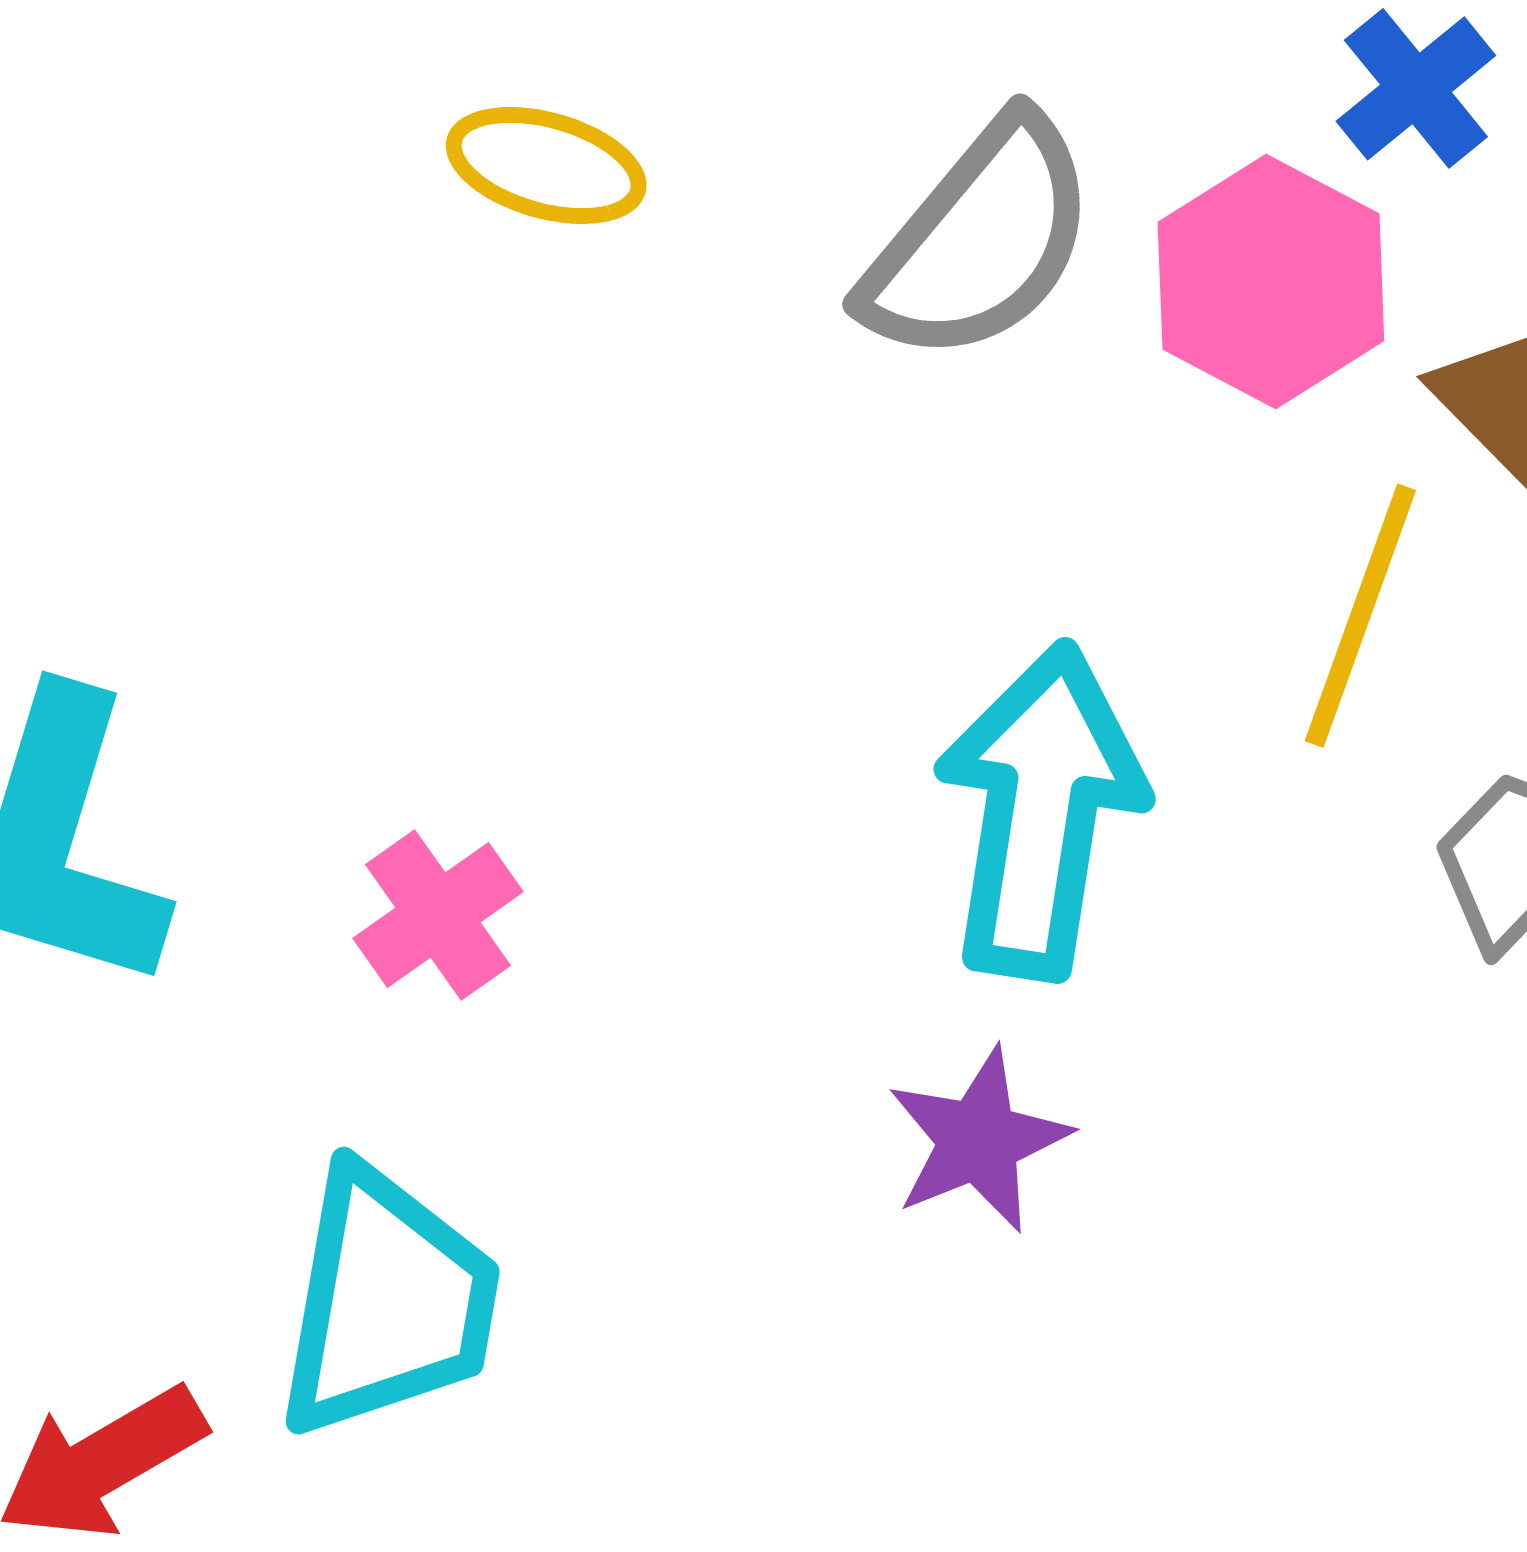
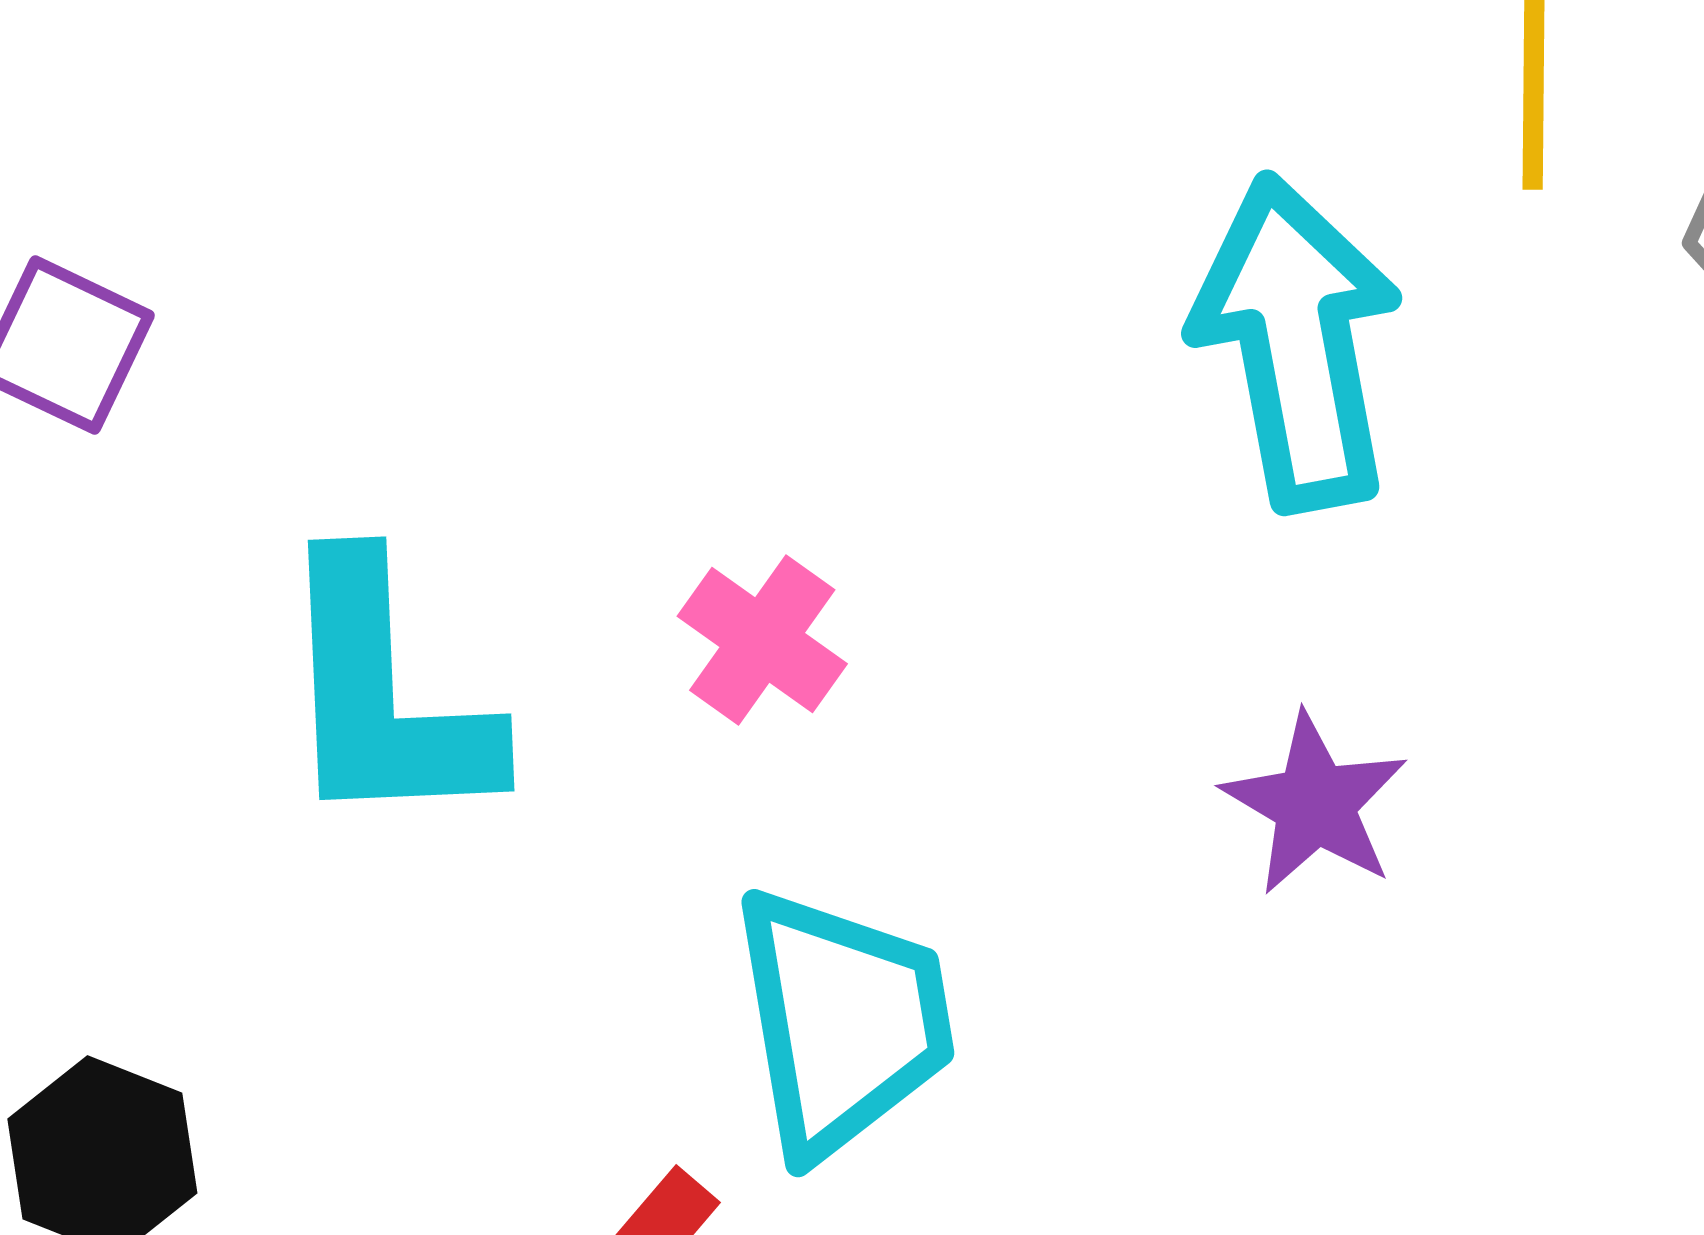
purple star: (979, 1140) -> (1315, 804), moved

